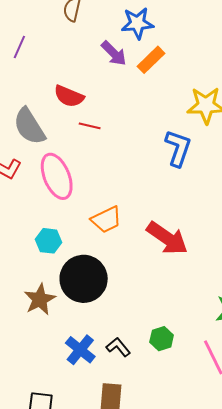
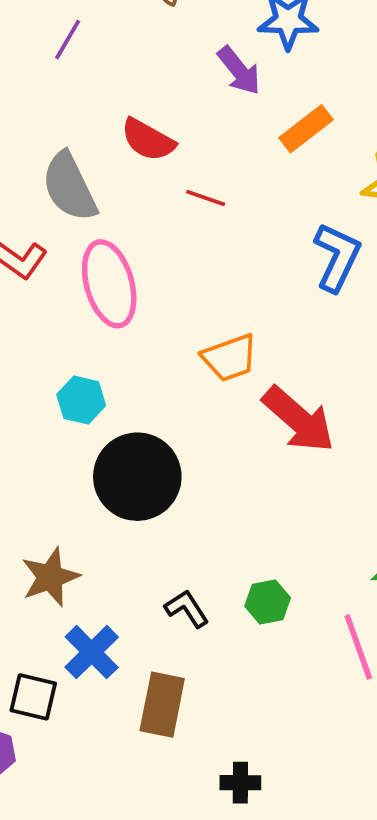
orange rectangle: (151, 60) -> (306, 129), moved
red line: (90, 126) -> (206, 198), moved
orange trapezoid: (106, 220) -> (230, 358), moved
brown star: (40, 299) -> (50, 577), moved
blue cross: (80, 350) -> (92, 652), moved

